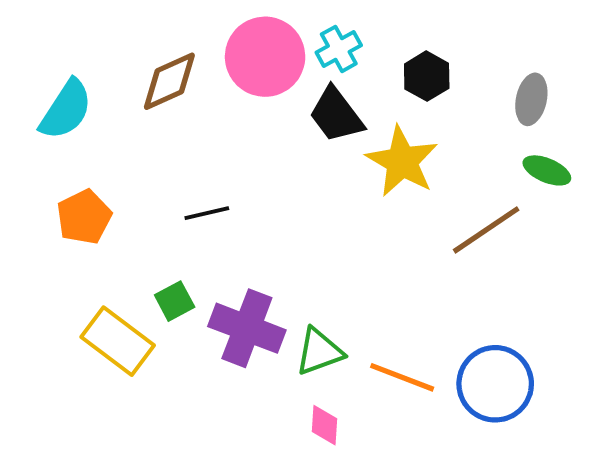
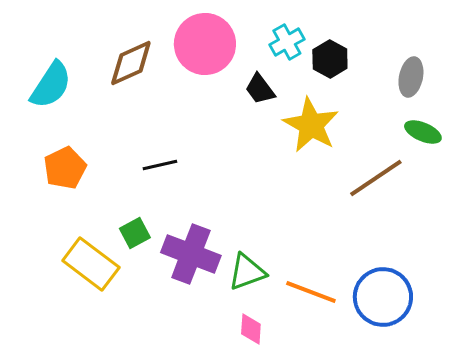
cyan cross: (339, 49) -> (287, 42), moved
black trapezoid: (336, 115) -> (260, 89), size x0.7

